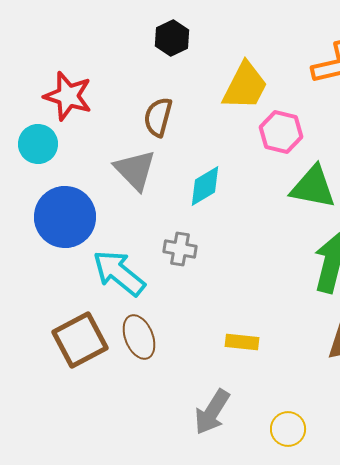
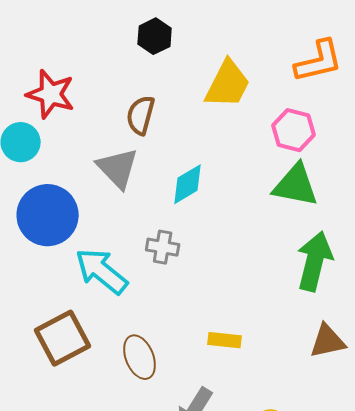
pink hexagon: (281, 132) -> (294, 130), moved
brown ellipse: (139, 337) -> (140, 357), moved

